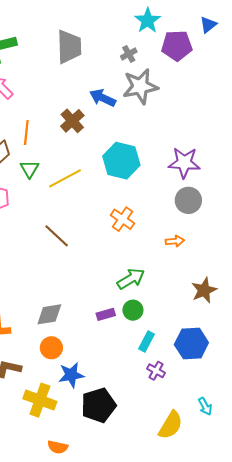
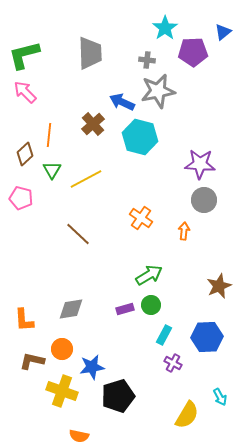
gray cross: (129, 54) -> (147, 60), turned 35
cyan hexagon: (121, 161) -> (140, 137), moved
orange arrow: (175, 241) -> (184, 231), moved, turned -78
orange circle: (51, 348) -> (62, 349), moved

